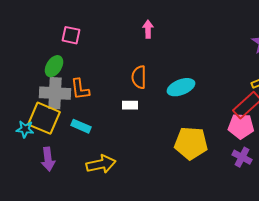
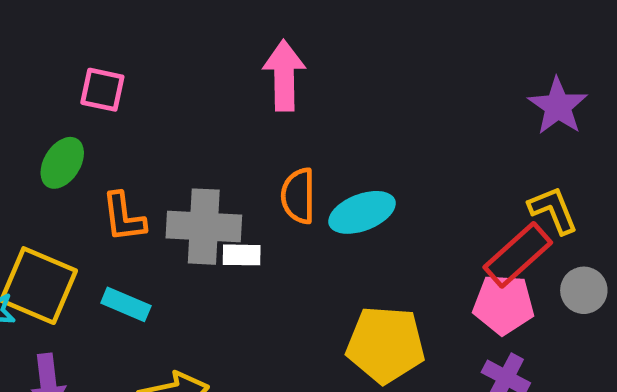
pink arrow: (148, 29) -> (284, 76), size x1.6
orange semicircle: (139, 77) -> (298, 196), moved
gray cross: (55, 93) -> (204, 227), moved

